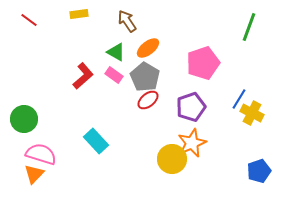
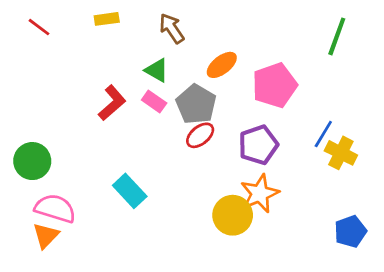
orange ellipse: (148, 48) -> (222, 65), moved

